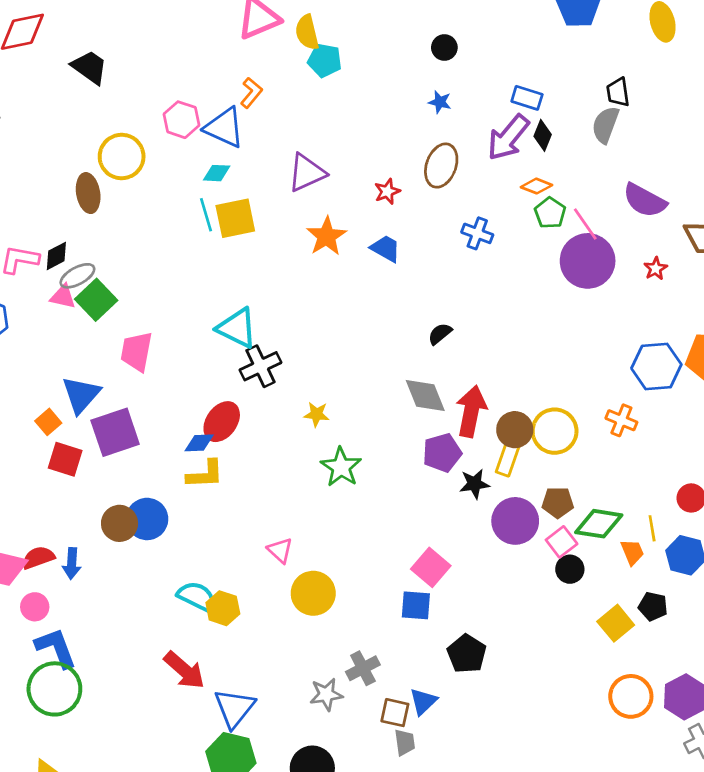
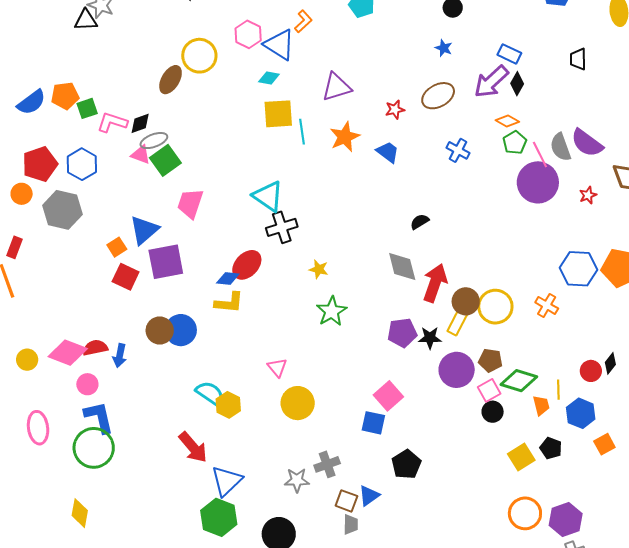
gray semicircle: (605, 125) -> (561, 147), moved, turned -48
brown ellipse: (441, 166) -> (438, 96), turned 32
brown ellipse: (88, 193) -> (171, 80), turned 32
cyan line: (206, 215) -> (302, 132), moved
purple pentagon: (442, 453) -> (402, 333), moved

